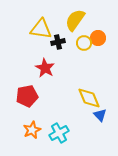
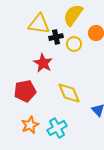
yellow circle: (84, 43) -> (74, 44), moved
yellow diamond: (89, 98) -> (69, 93), moved

